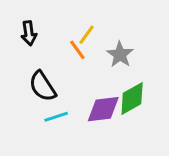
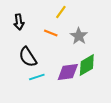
yellow line: (87, 35) -> (61, 12), moved
orange line: (77, 50) -> (51, 33), turned -32

